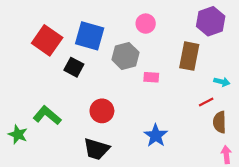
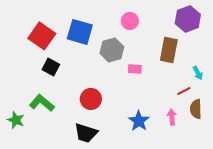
black square: (74, 67) -> (51, 67), moved
cyan arrow: (222, 82) -> (198, 73), turned 48
pink arrow: (226, 155) -> (172, 117), moved

